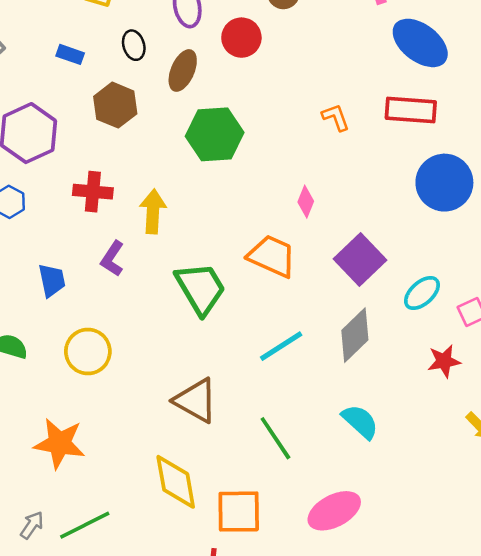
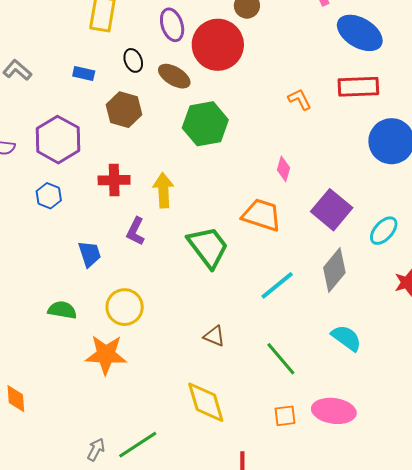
red circle: (241, 38) -> (218, 45), size x1.6
brown ellipse: (183, 70) -> (174, 76), turned -76
brown triangle: (196, 400) -> (214, 336), size x0.6
orange star: (60, 443) -> (106, 355), moved
pink ellipse: (334, 511) -> (334, 411), turned 42
orange square: (239, 512) -> (285, 416), moved, size x0.6

